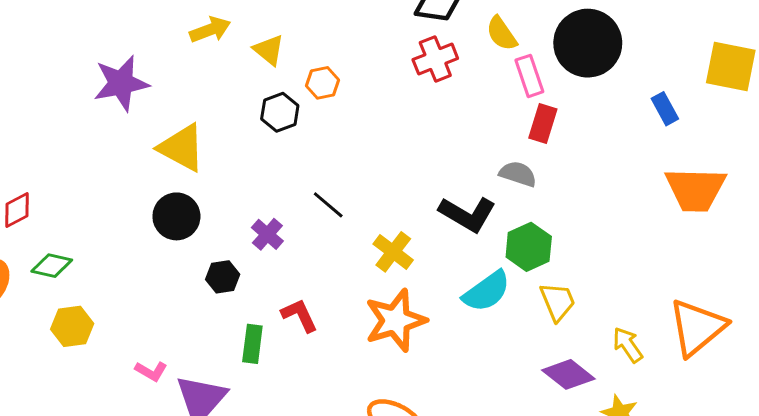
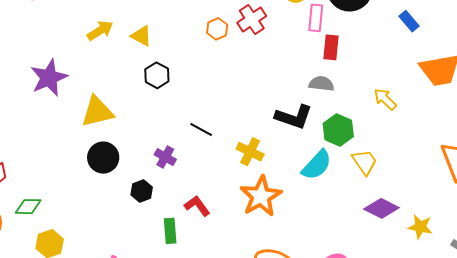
pink rectangle: (529, 76) -> (316, 18), turned 36
orange hexagon: (322, 83) -> (217, 29), moved
yellow triangle: (182, 148) -> (97, 112), turned -30
yellow arrow: (628, 345) -> (385, 99), moved

